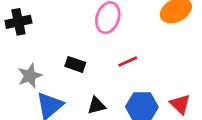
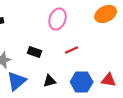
red triangle: (180, 104) -> (109, 80), turned -35

